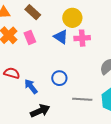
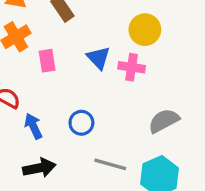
yellow circle: (72, 18) -> (145, 30), moved
pink rectangle: (30, 37) -> (47, 61), moved

